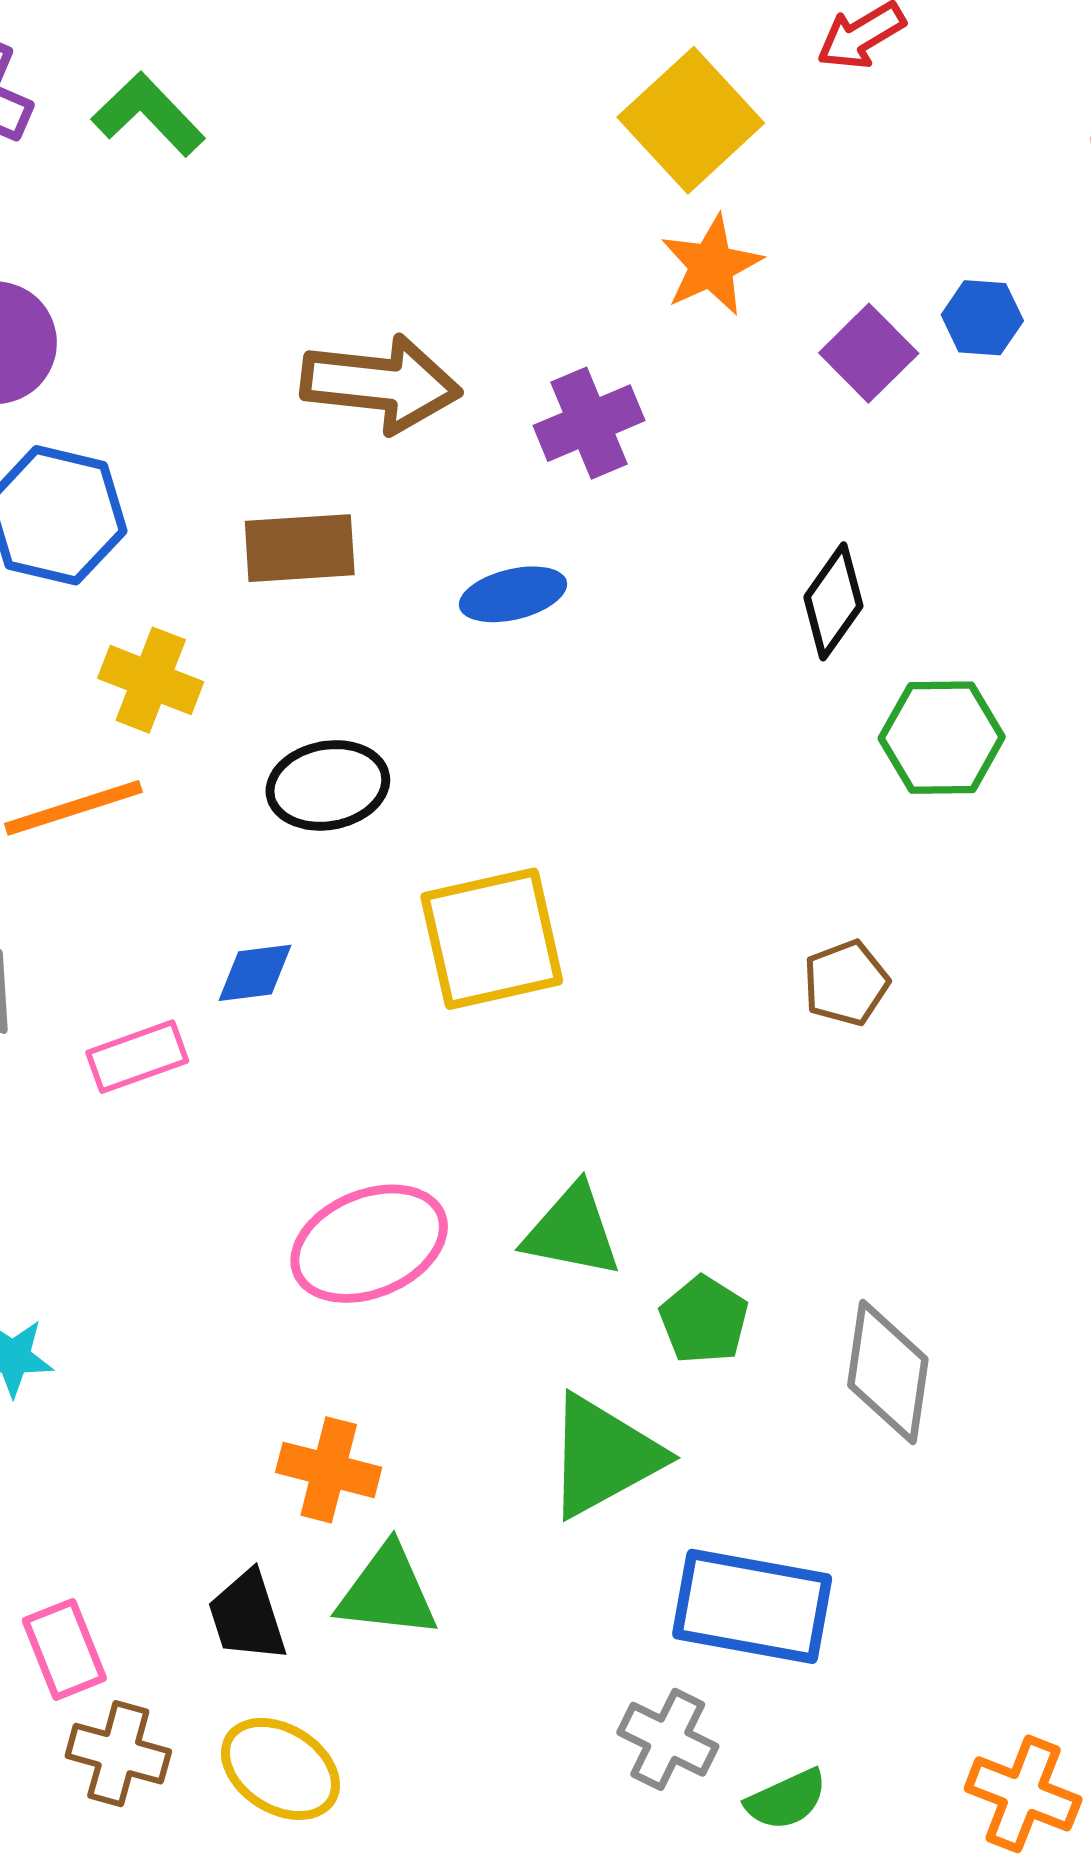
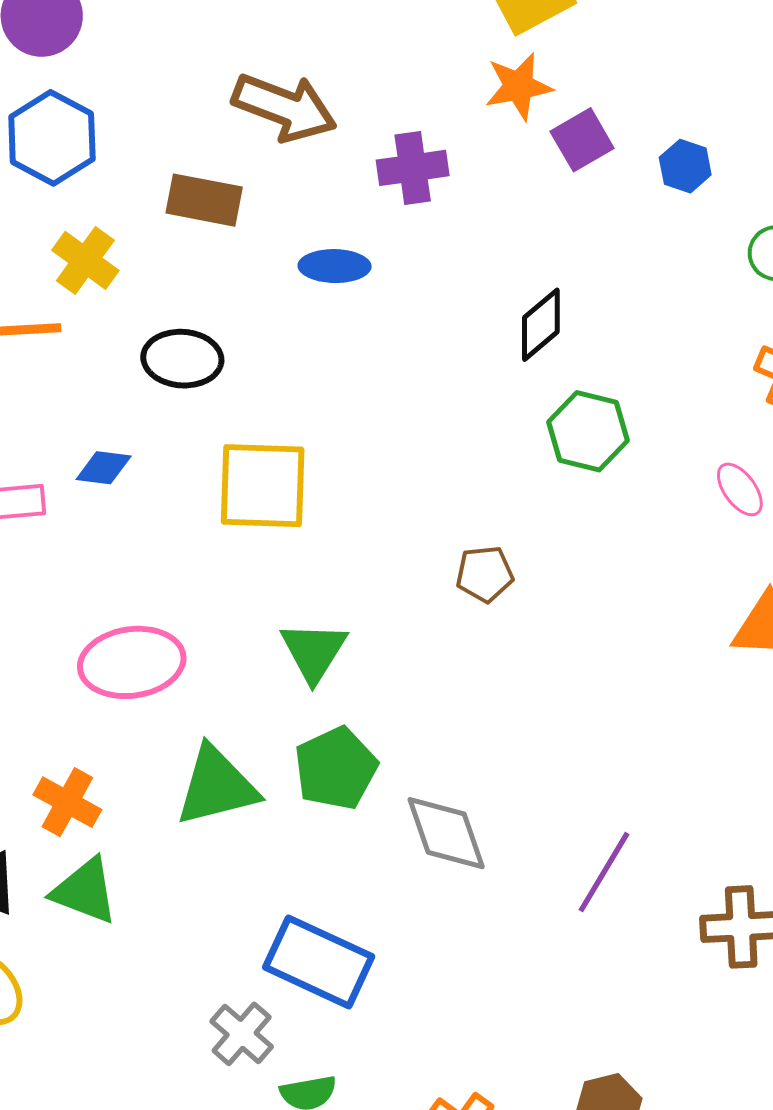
purple square: (869, 353) -> (582, 140), moved
green triangle: (572, 1231) -> (314, 651), moved, turned 36
green pentagon: (704, 1320) -> (336, 768), size x1.4
gray diamond: (888, 1372) -> (446, 833), turned -42
green triangle: (604, 1456) -> (217, 786), moved

